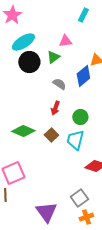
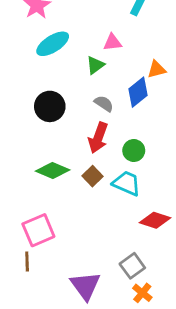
black circle: (29, 62) -> (50, 106), moved
red arrow: (55, 108) -> (98, 138), size x1.5
cyan trapezoid: (75, 140) -> (127, 183), turned 100
orange cross: (86, 217) -> (142, 293), turned -32

